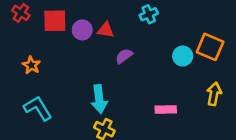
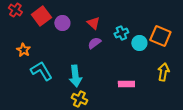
cyan cross: (149, 14) -> (121, 33), moved
red square: (55, 21) -> (41, 16), turned -36
red triangle: (106, 30) -> (93, 23), moved, turned 32
cyan L-shape: (38, 108) -> (41, 71), moved

